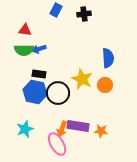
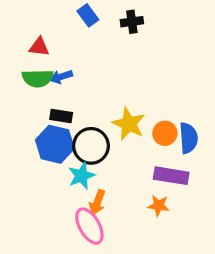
blue rectangle: (56, 10) -> (88, 15), turned -64
blue semicircle: (108, 58) -> (188, 138), moved
purple rectangle: (78, 126) -> (171, 176), moved
cyan star: (25, 129) -> (82, 176), moved

